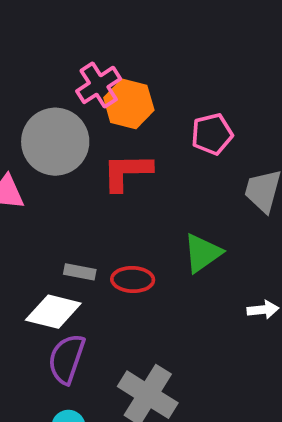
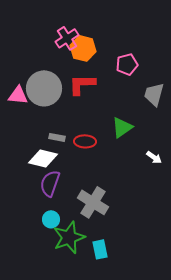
gray circle: (55, 142) -> (44, 88), moved
white arrow: (263, 310) -> (154, 157), turned 42

